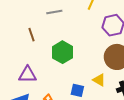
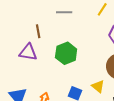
purple triangle: (27, 75) -> (28, 52), moved

